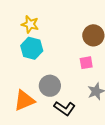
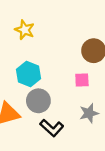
cyan hexagon: (32, 48) -> (28, 74), moved

